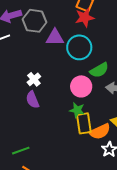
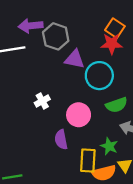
pink circle: (81, 86) -> (79, 115), moved
purple semicircle: (32, 100) -> (61, 140), moved
green star: (77, 110) -> (109, 146), moved

